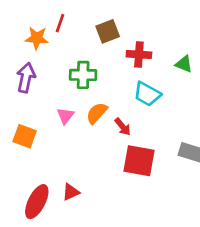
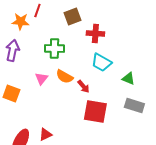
green triangle: (184, 64) -> (128, 78), moved
orange semicircle: (97, 113) -> (64, 76), turned -102

